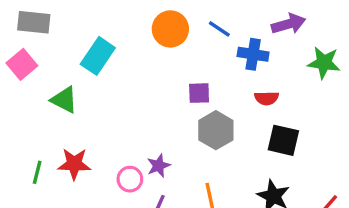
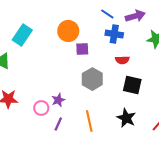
orange circle: (170, 29) -> (68, 31), moved
blue line: (219, 29) -> (107, 14), moved
purple square: (199, 93) -> (82, 49), moved

